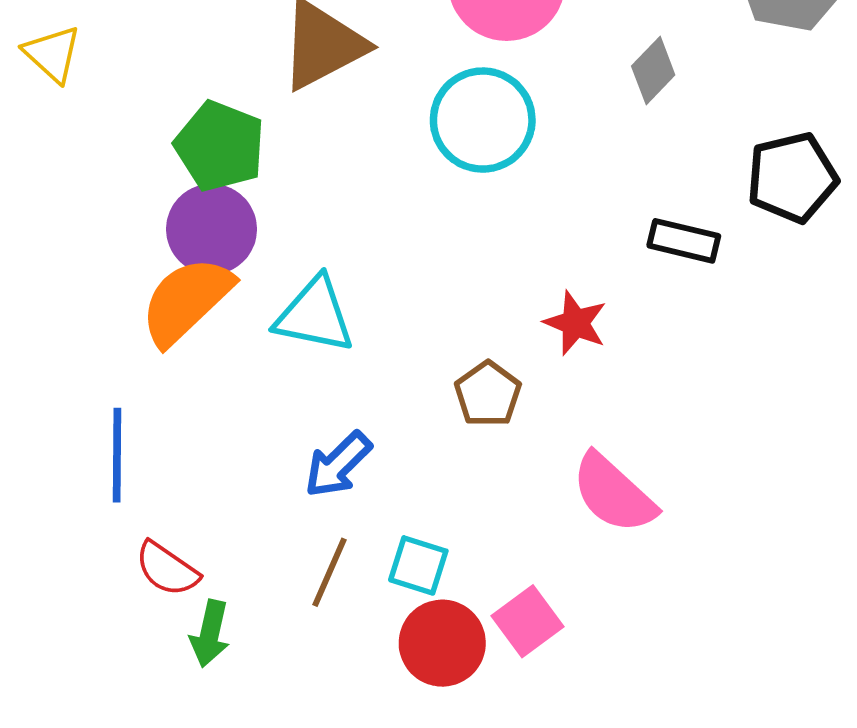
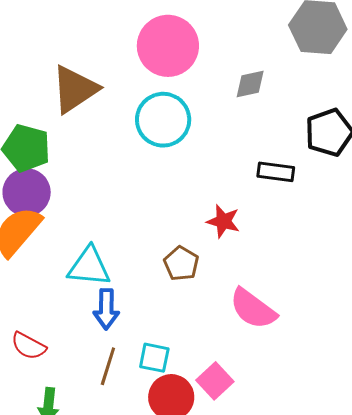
gray diamond: (653, 71) -> (250, 84), turned 40
cyan triangle: (315, 315) -> (89, 267), moved
blue arrow: (338, 465) -> (106, 309), turned -39
red semicircle: (167, 569) -> (29, 346), moved

